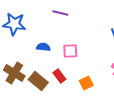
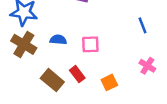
brown cross: (14, 73) -> (24, 44), moved

